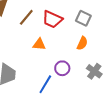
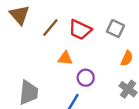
orange semicircle: (82, 43) -> (127, 58), moved
purple circle: (62, 68) -> (86, 78), moved

